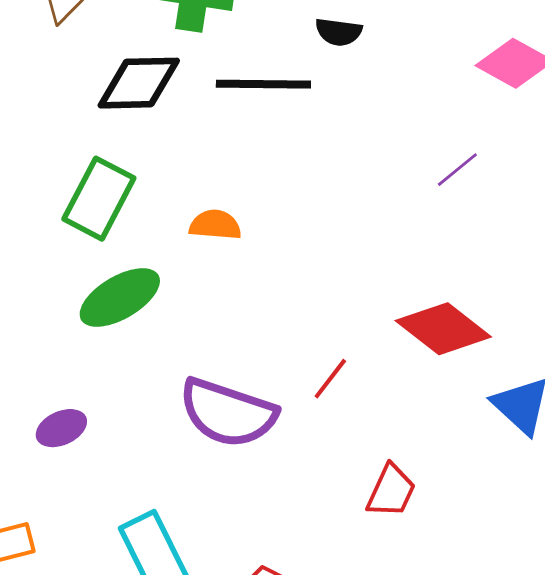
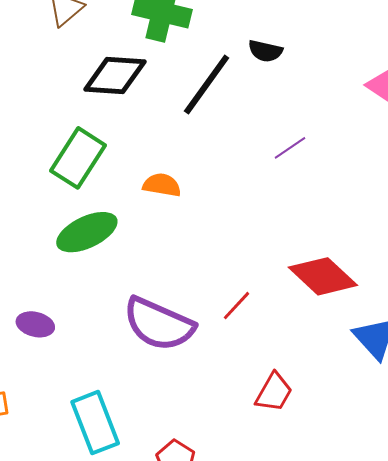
black line: (263, 84) -> (207, 85), turned -60
purple line: (457, 170) -> (290, 148), moved
purple ellipse: (61, 428) -> (35, 324), turned 33

